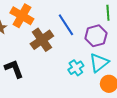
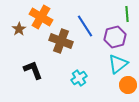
brown cross: (42, 40) -> (61, 41), turned -35
cyan cross: (76, 68) -> (79, 78), moved

